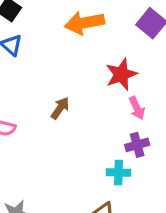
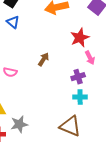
purple cross: (137, 145) -> (78, 77), moved

